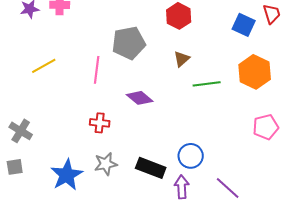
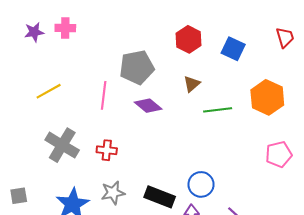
blue square: (244, 25) -> (233, 49), moved
purple diamond: (140, 98) -> (148, 106), moved
gray cross: (21, 131) -> (62, 145), moved, size x1.4

